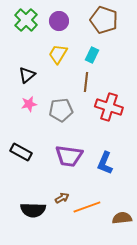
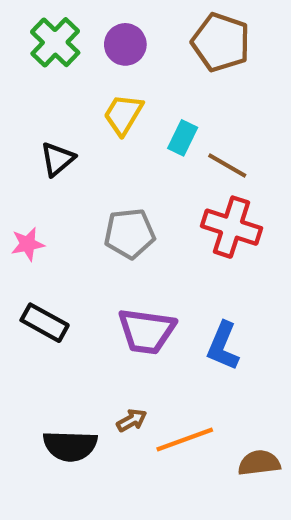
cyan rectangle: (92, 55) -> (183, 138), moved
brown line: (86, 82) -> (227, 165), moved, turned -66
pink star: (29, 104) -> (28, 244), moved

